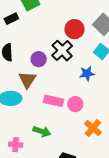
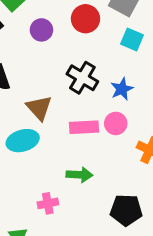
black cross: (62, 51) -> (82, 78), moved
purple circle: (39, 59) -> (41, 30), moved
blue star: (87, 74) -> (122, 89), moved

